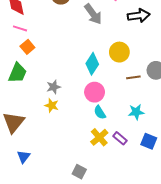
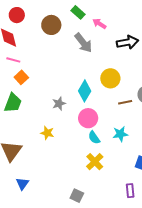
gray star: (54, 87) -> (59, 104), moved
cyan star: (136, 112) -> (120, 134), moved
purple rectangle: (120, 138) -> (130, 191), moved, turned 48

